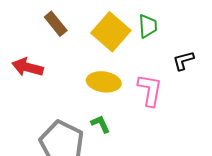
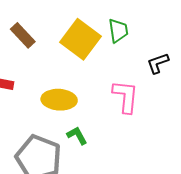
yellow ellipse: (104, 82) -> (59, 100), moved

